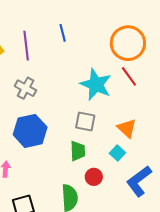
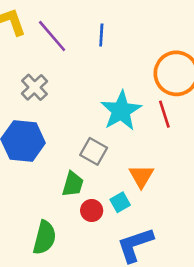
purple line: (26, 46) -> (52, 36), turned -52
red circle: (94, 177) -> (92, 210), moved

